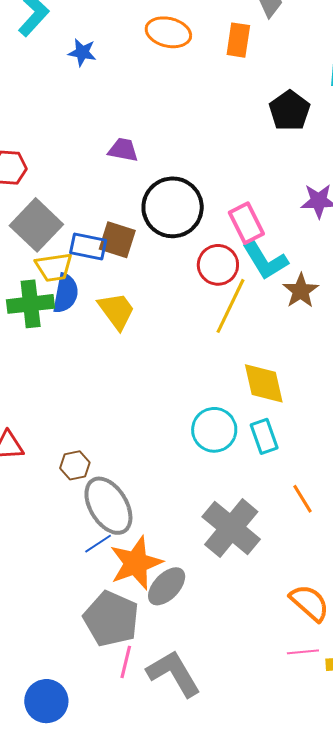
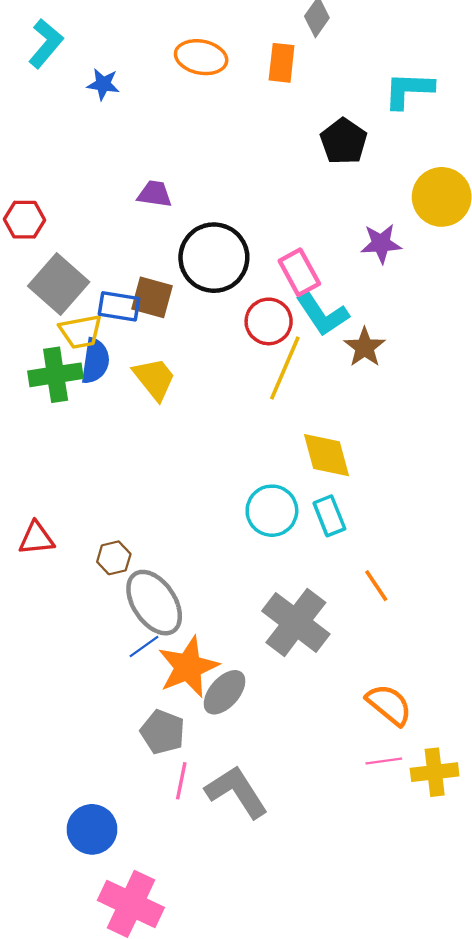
gray pentagon: (111, 619) -> (163, 732), size x0.7

